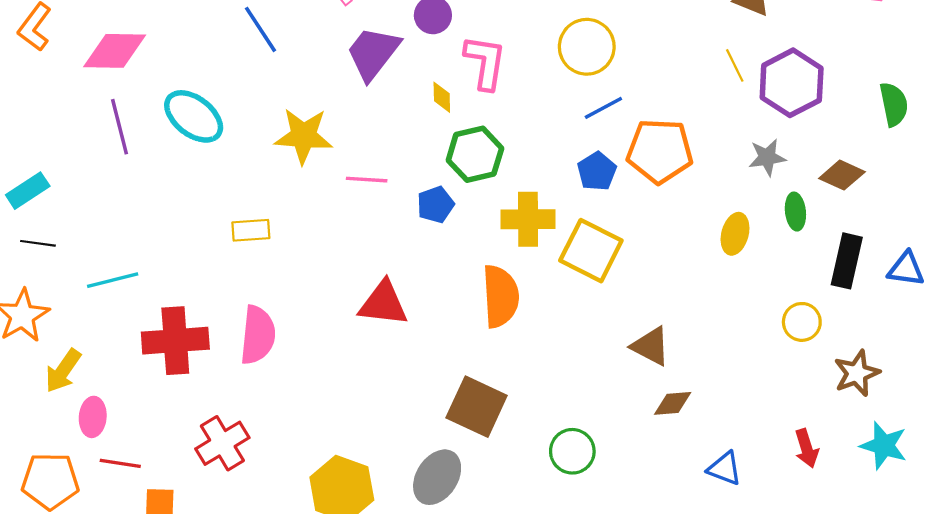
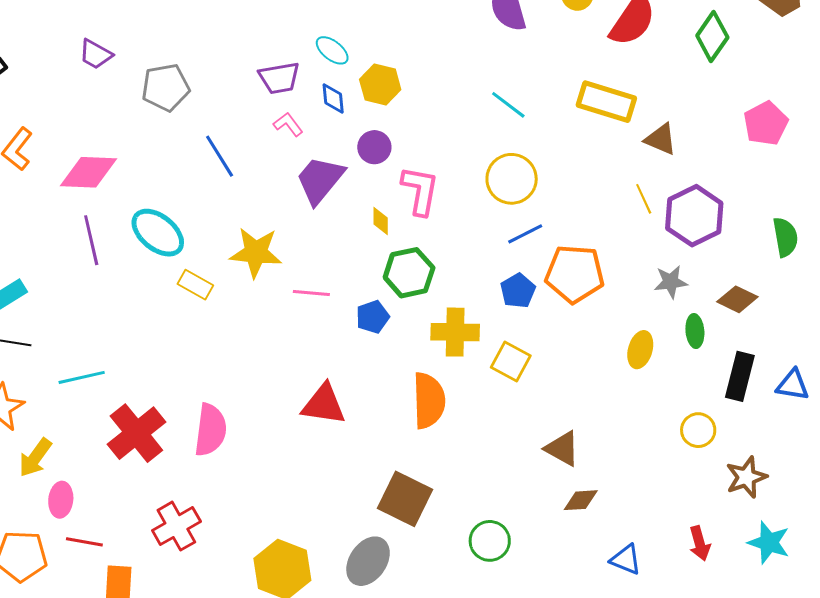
yellow rectangle: (251, 230) -> (195, 285), moved, turned 32
yellow square: (591, 251) -> (511, 362), size x0.7
red cross: (175, 341) -> (136, 433), turned -36

